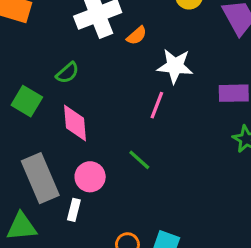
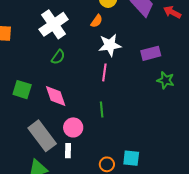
orange semicircle: (137, 36) -> (97, 21), moved
green semicircle: (67, 73) -> (58, 57), moved
green line: (139, 160) -> (102, 109), turned 56

